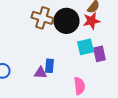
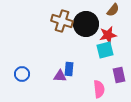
red star: (91, 21) -> (108, 35), moved
purple rectangle: (99, 54) -> (119, 75), moved

